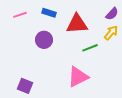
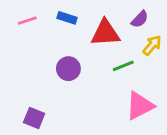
purple semicircle: (112, 14) -> (140, 19), moved
purple circle: (44, 40) -> (68, 69), moved
pink triangle: (78, 77) -> (140, 106), moved

